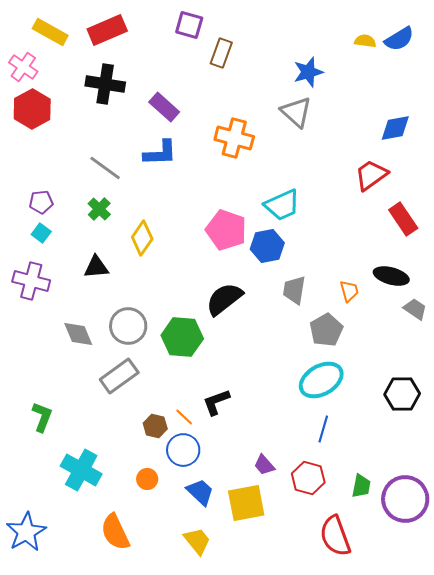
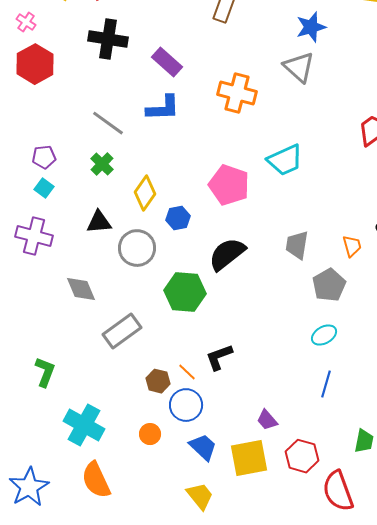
pink cross: (23, 67) -> (26, 22), size x0.7
blue hexagon: (267, 246) -> (178, 218), moved, size x0.7
gray circle: (128, 326) -> (137, 248), moved
cyan ellipse: (321, 380) -> (324, 335), size x0.6
red hexagon: (308, 478) -> (302, 456), moved
orange semicircle: (115, 532) -> (96, 480), moved

